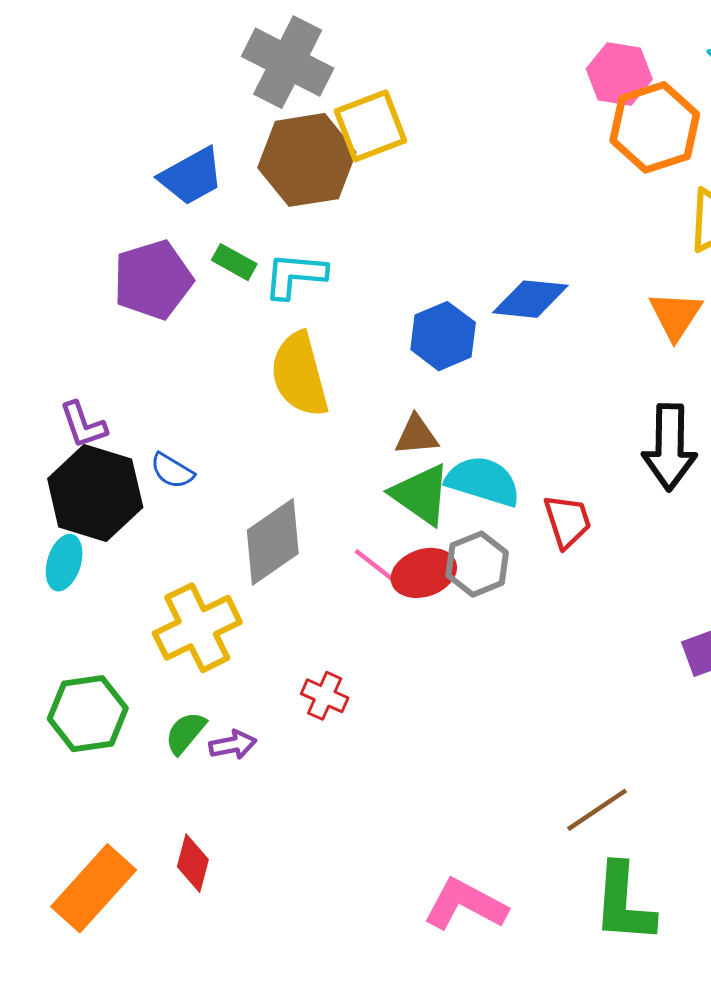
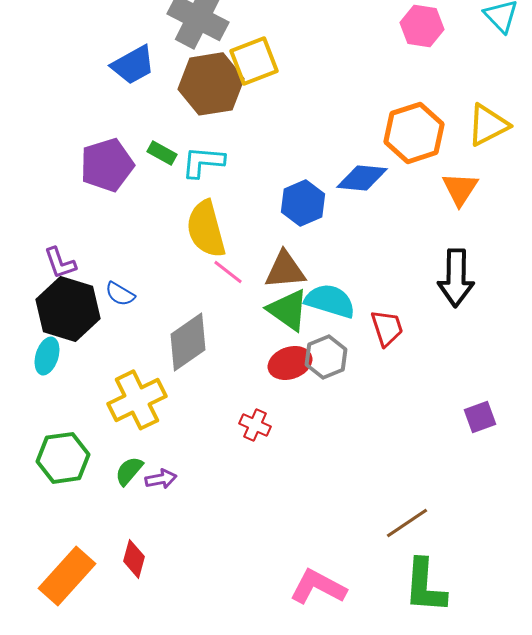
orange hexagon: (655, 127) -> (414, 133), moved
blue trapezoid: (191, 176) -> (133, 65), moved
brown triangle: (416, 435) -> (285, 270), size x1.4
pink line: (375, 566) -> (228, 272), moved
red cross: (325, 696) -> (255, 425), moved

